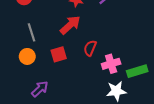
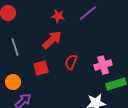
orange circle: (27, 56) -> (13, 82), moved
pink cross: (111, 64) -> (103, 65), moved

